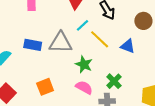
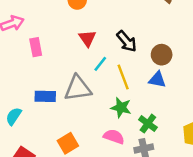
brown circle: (143, 21) -> (162, 55), moved
yellow line: (100, 39) -> (123, 77), turned 35
green star: (84, 64) -> (121, 108), moved

